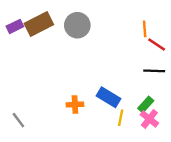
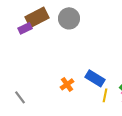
purple rectangle: (15, 26) -> (25, 28), moved
orange cross: (75, 105) -> (67, 84), turned -32

